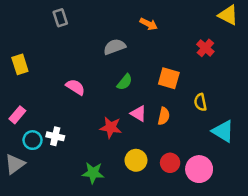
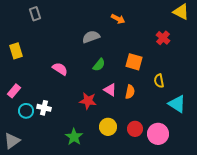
gray rectangle: (60, 18) -> (35, 14), moved
gray triangle: (15, 164) -> (12, 141), moved
green star: (93, 173) -> (74, 137), turned 30

